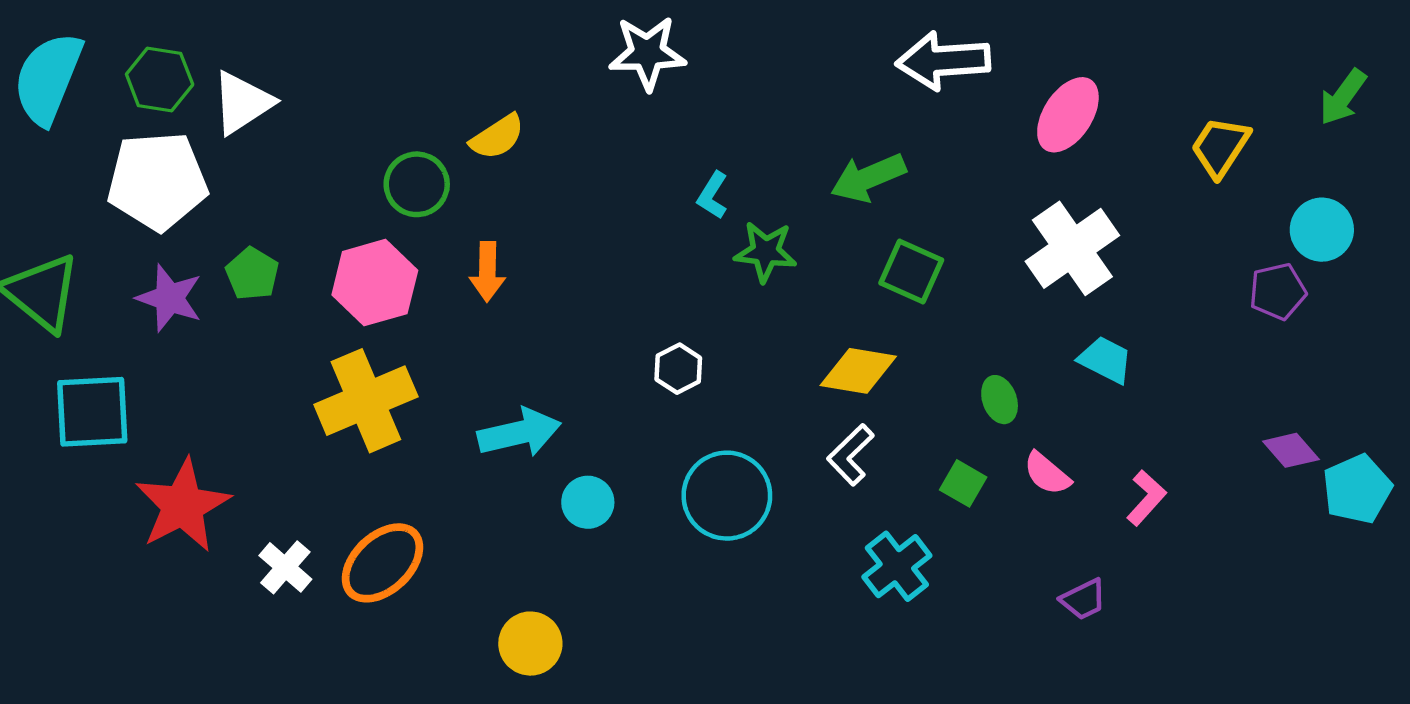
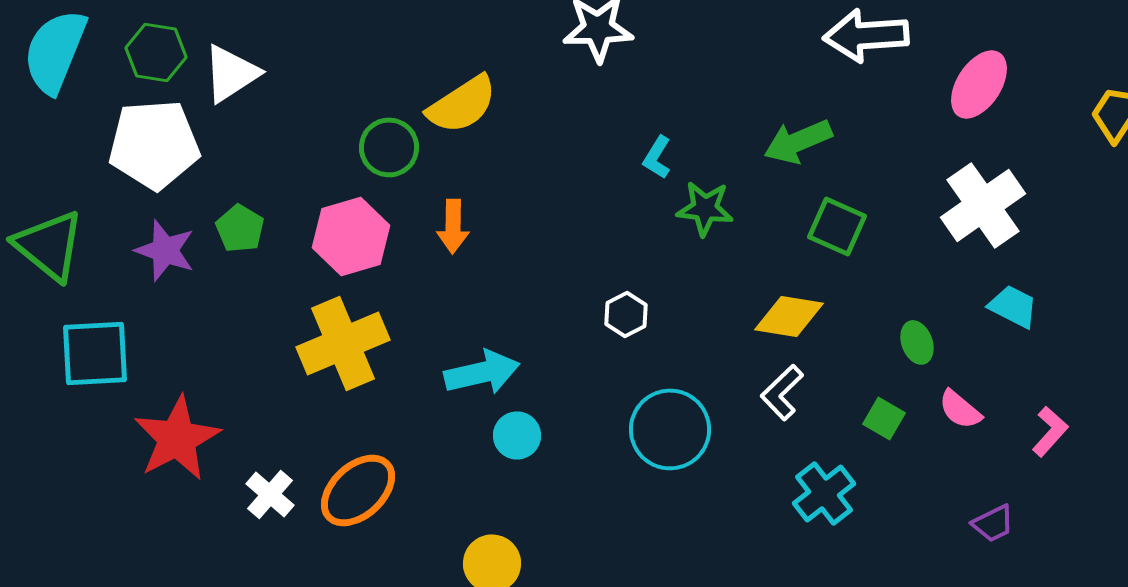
yellow semicircle: (497, 137) -> (462, 104), size x1.4
cyan circle: (588, 502) -> (517, 435), moved

